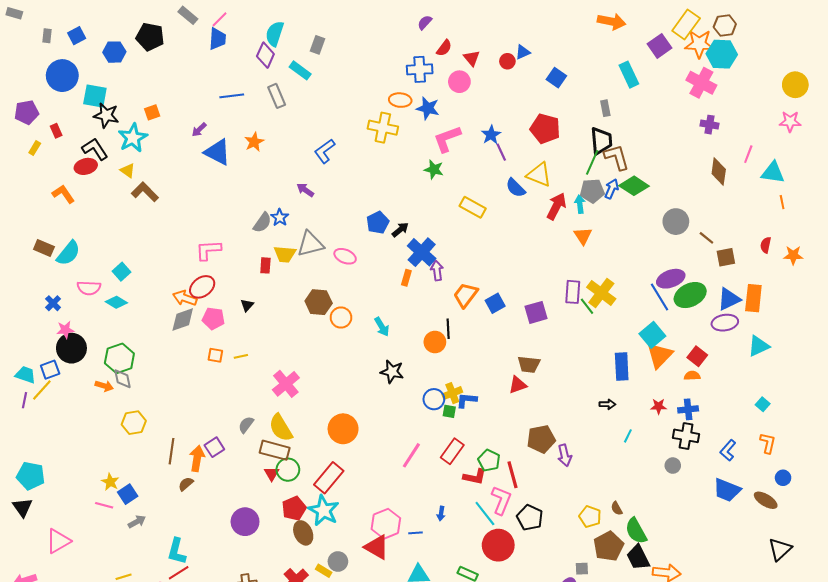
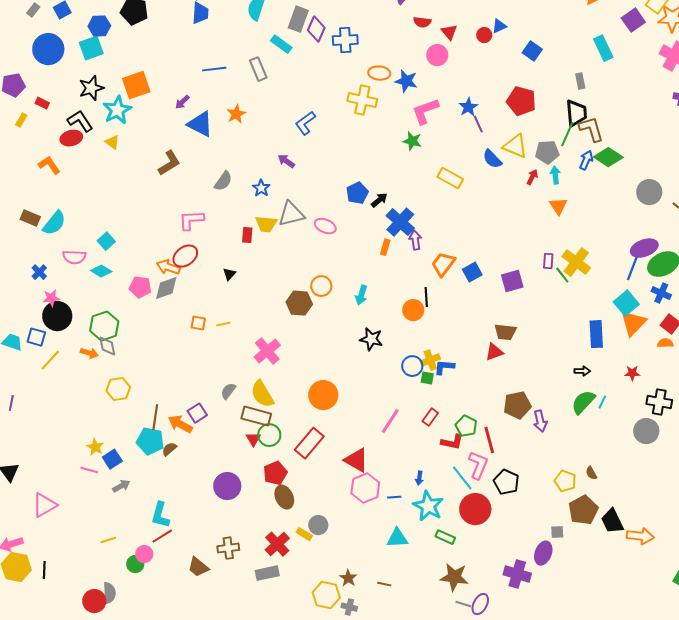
gray rectangle: (47, 36) -> (33, 10), turned 32
gray rectangle: (318, 45) -> (298, 19), size x1.4
red semicircle: (444, 48) -> (422, 22), turned 60
purple diamond: (265, 55) -> (316, 29), moved
blue cross: (420, 69) -> (345, 40), moved
cyan square: (95, 96) -> (91, 48), moved, turned -30
orange square: (152, 112) -> (136, 85), size x1.8
black star: (106, 115) -> (91, 88), turned -30
red rectangle: (56, 131) -> (42, 103), turned -40
gray pentagon: (592, 191) -> (547, 152), moved
brown L-shape: (145, 192) -> (169, 163), moved, turned 104
red arrow: (556, 206) -> (532, 177), size x0.6
gray semicircle: (262, 223) -> (223, 181), moved
purple rectangle: (573, 292) -> (548, 261), size x0.7
blue line: (660, 297) -> (633, 266), turned 52
brown hexagon: (319, 302) -> (299, 303), moved
pink pentagon: (213, 319) -> (140, 287), moved
cyan arrow: (382, 327) -> (361, 295), turned 48
blue square: (50, 370) -> (36, 337), turned 36
yellow line: (42, 390) -> (50, 360), moved
purple line: (25, 400) -> (11, 403), moved
blue cross: (688, 409) -> (661, 293), moved, turned 30
red rectangle: (452, 451) -> (430, 417), size x0.7
orange arrow: (197, 458) -> (180, 424), turned -70
gray circle: (673, 466) -> (646, 431), size x1.6
cyan pentagon: (31, 476) -> (150, 441), moved
cyan star: (324, 510) -> (428, 506), moved
green semicircle: (636, 531) -> (583, 402), moved, turned 72
red triangle: (377, 547) -> (356, 460), moved

